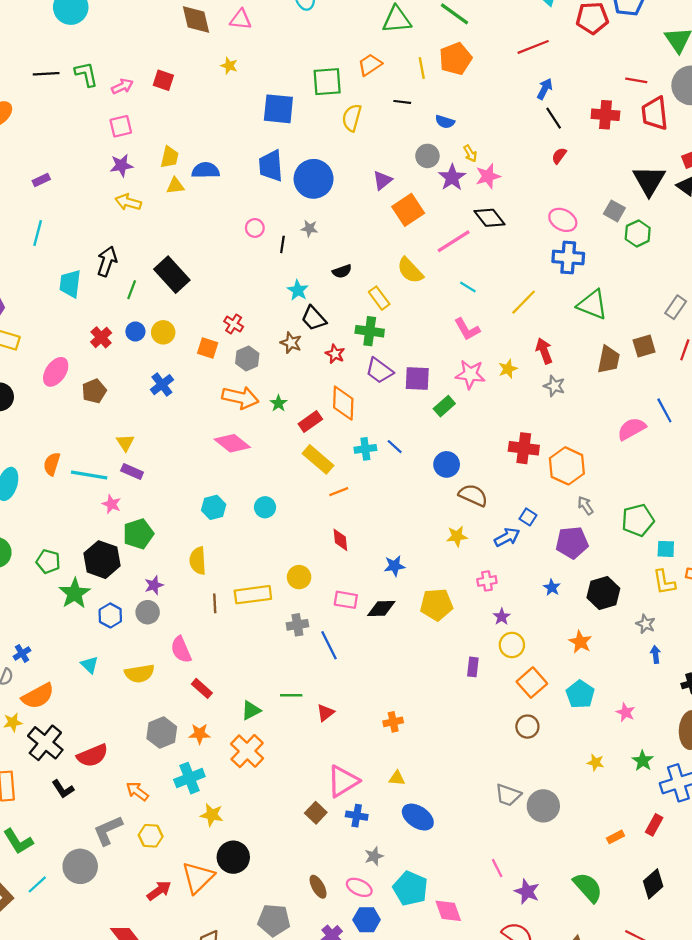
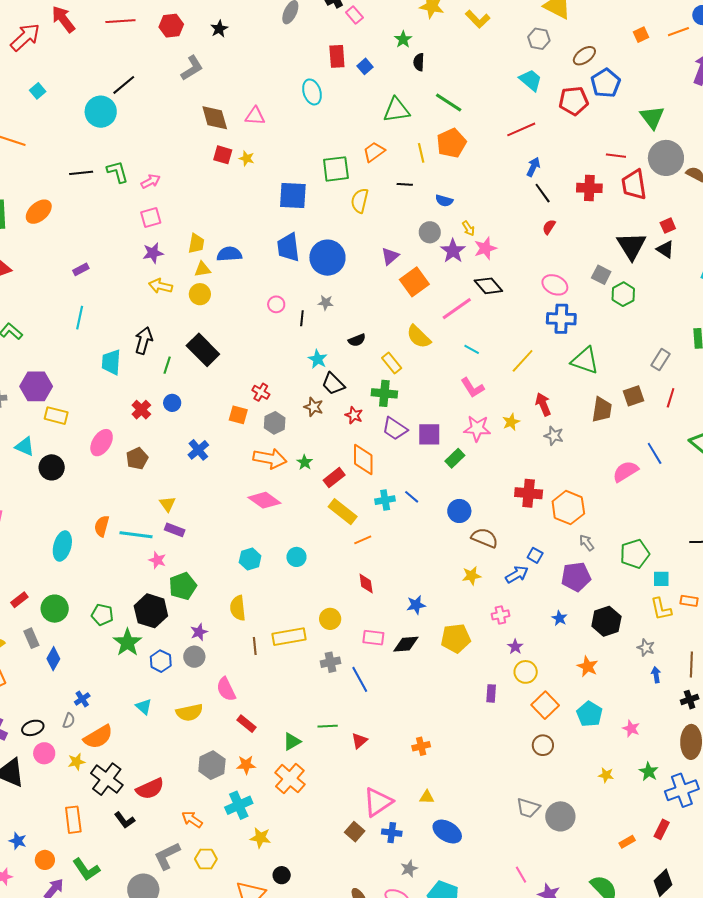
red square: (163, 80) -> (223, 155), moved
yellow circle: (163, 332) -> (200, 294), moved
black circle: (233, 857) -> (282, 875), size x0.6

